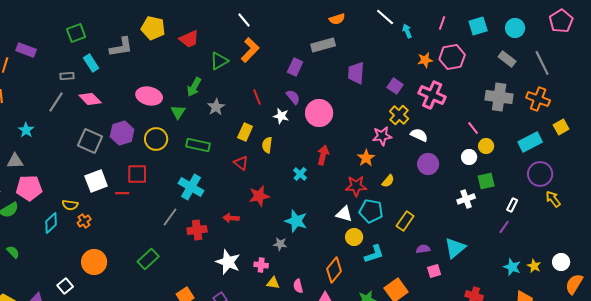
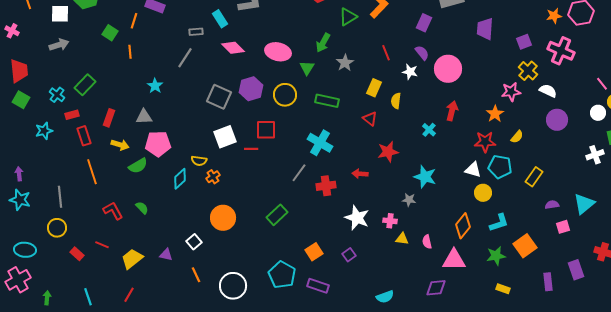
purple square: (395, 86) -> (524, 42), turned 35
pink diamond: (90, 99) -> (233, 48), moved
cyan L-shape: (374, 254) -> (499, 223), moved

